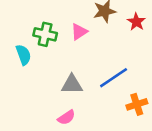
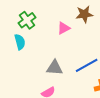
green cross: (45, 34) -> (27, 20), moved, turned 36

